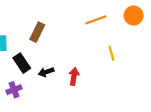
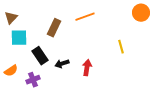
orange line: (96, 20) -> (85, 17), moved

